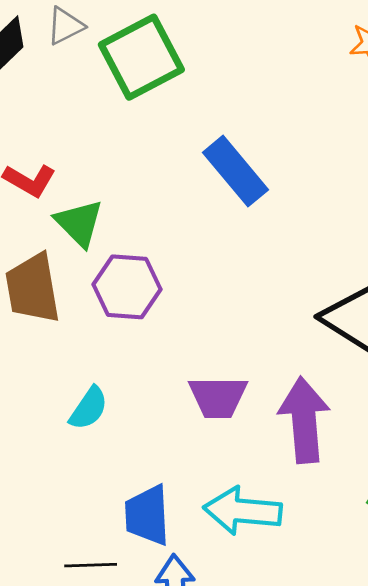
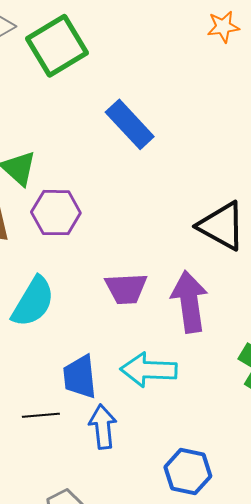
cyan semicircle: (89, 408) -> (33, 302), size x1.6

